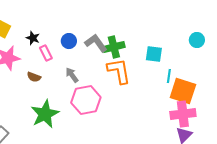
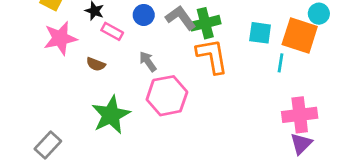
pink rectangle: (46, 53) -> (112, 31), turned -35
orange square: (183, 91) -> (300, 36), moved

